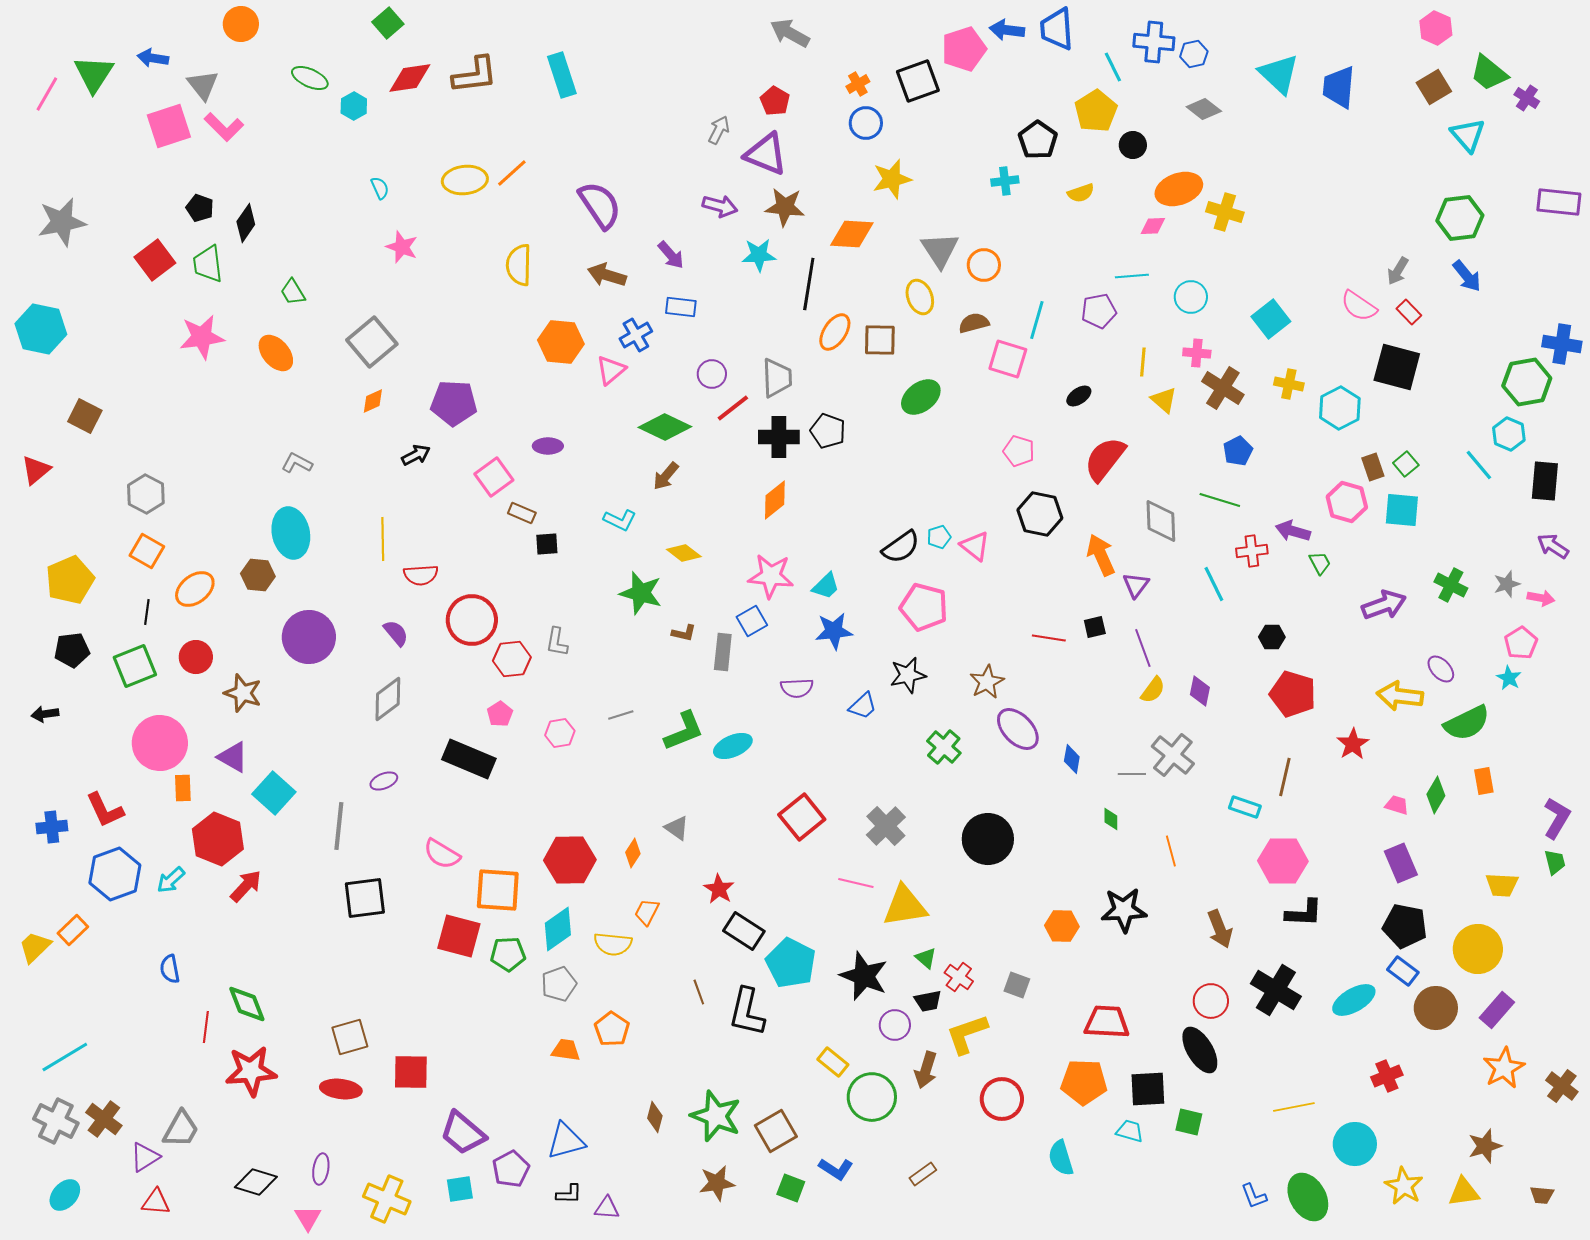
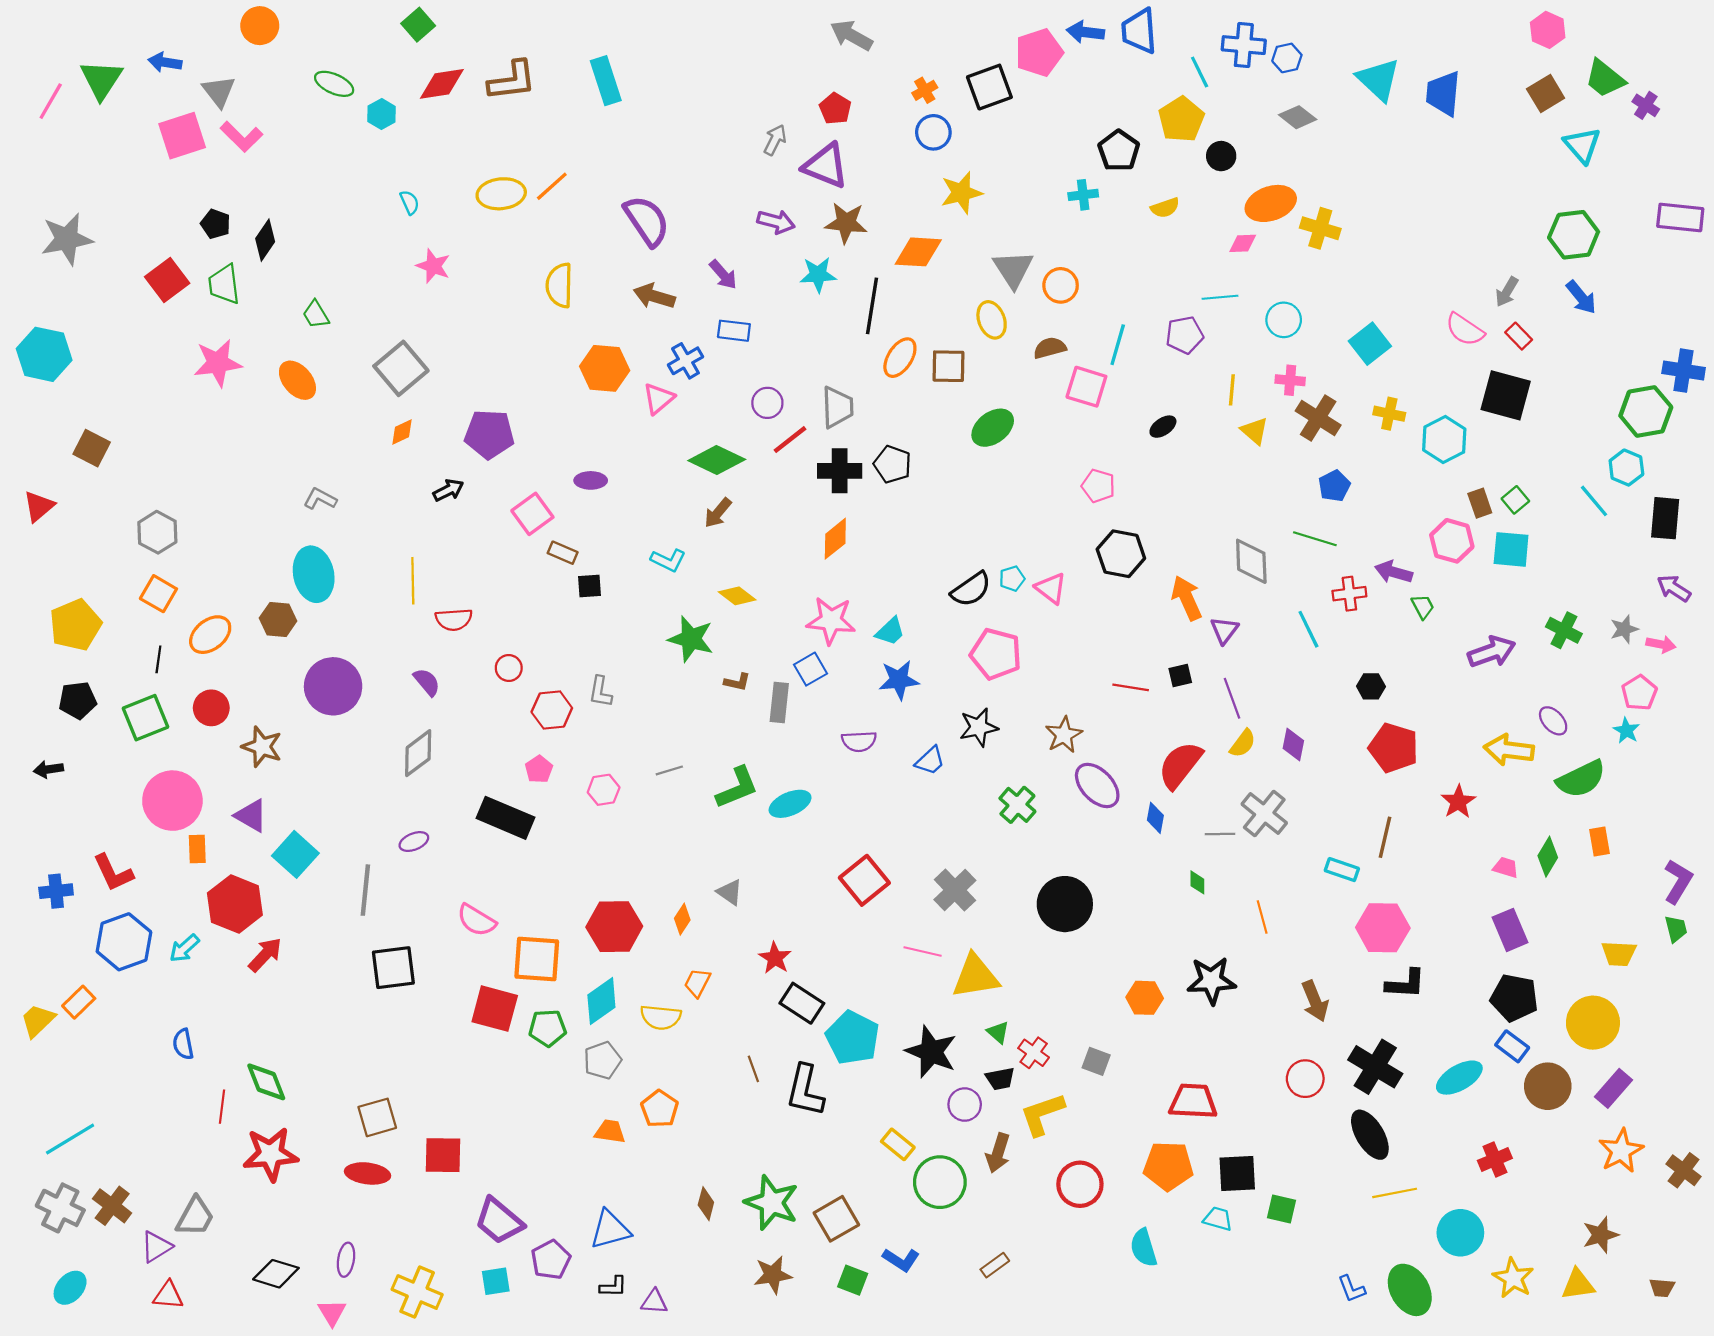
red semicircle: (1105, 459) -> (1180, 765), moved
red circle: (472, 620) -> (509, 668), size x0.5
black ellipse: (1200, 1050) -> (1370, 1135), moved

